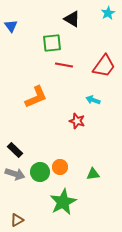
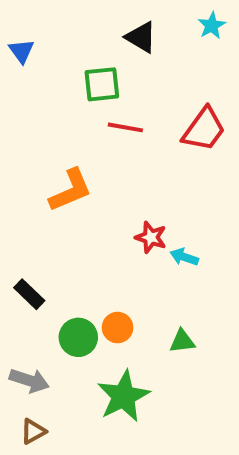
cyan arrow: (93, 100) -> (184, 257), moved
gray arrow: (15, 174) -> (29, 380), moved

